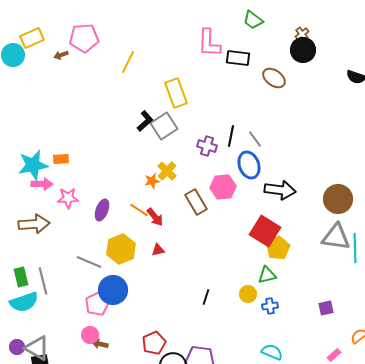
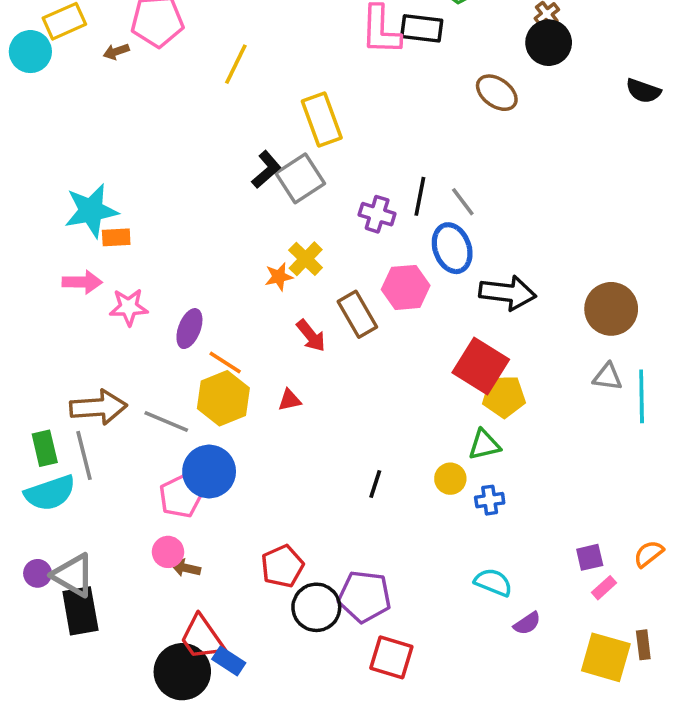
black rectangle: (238, 58) -> (422, 28), moved
cyan star: (33, 165) -> (91, 211), moved
orange line: (139, 210) -> (225, 363), moved
red arrow: (155, 217) -> (311, 336), moved
brown arrow: (34, 224) -> (98, 407), moved
gray triangle: (336, 237) -> (608, 377), size x0.6
yellow pentagon: (278, 248) -> (504, 396), turned 30
purple square: (326, 308) -> (590, 557), moved

